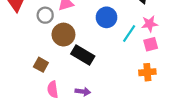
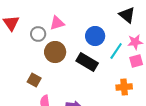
black rectangle: (83, 55) -> (87, 62), moved
orange cross: (147, 72) -> (124, 87), moved

